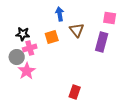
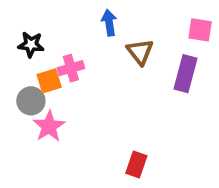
black star: (23, 34) -> (31, 44), moved
orange square: (52, 37) -> (49, 81), moved
pink cross: (30, 48) -> (71, 68), moved

